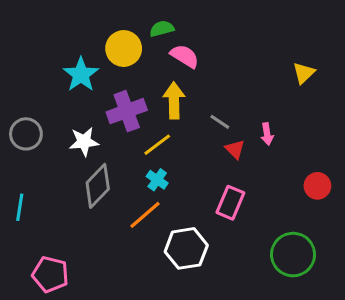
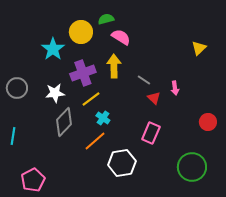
yellow line: (157, 145) -> (91, 99), moved
pink pentagon: (50, 274) -> (33, 180), turned 30

